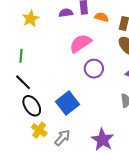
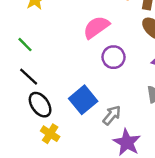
green line: (21, 56) -> (25, 45), turned -48
gray arrow: (62, 138) -> (112, 115), moved

